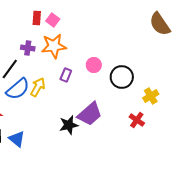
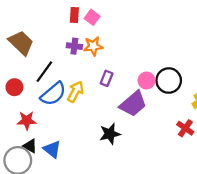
orange star: (54, 46) -> (93, 46), size x0.7
purple cross: (28, 48) -> (74, 46), moved
pink circle: (94, 65) -> (146, 81), moved
purple trapezoid: (90, 114) -> (133, 104), moved

